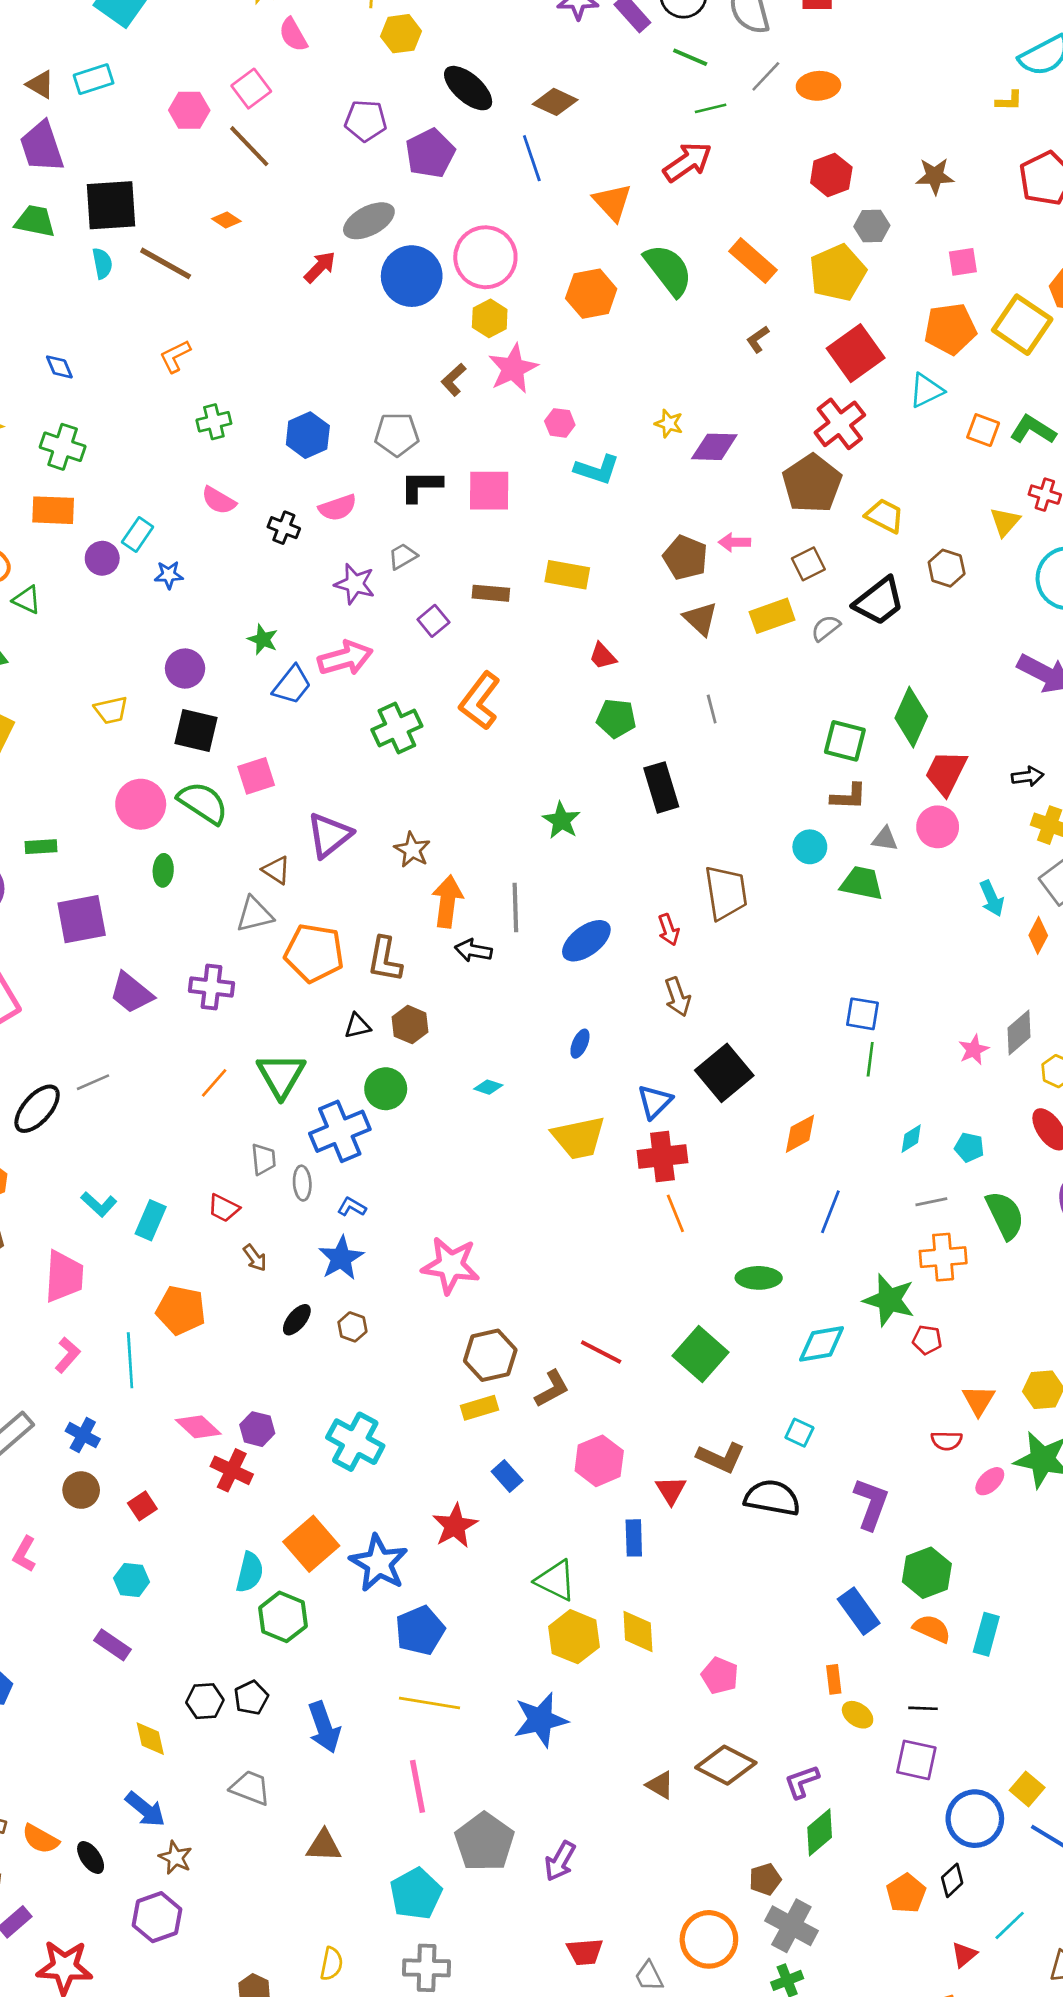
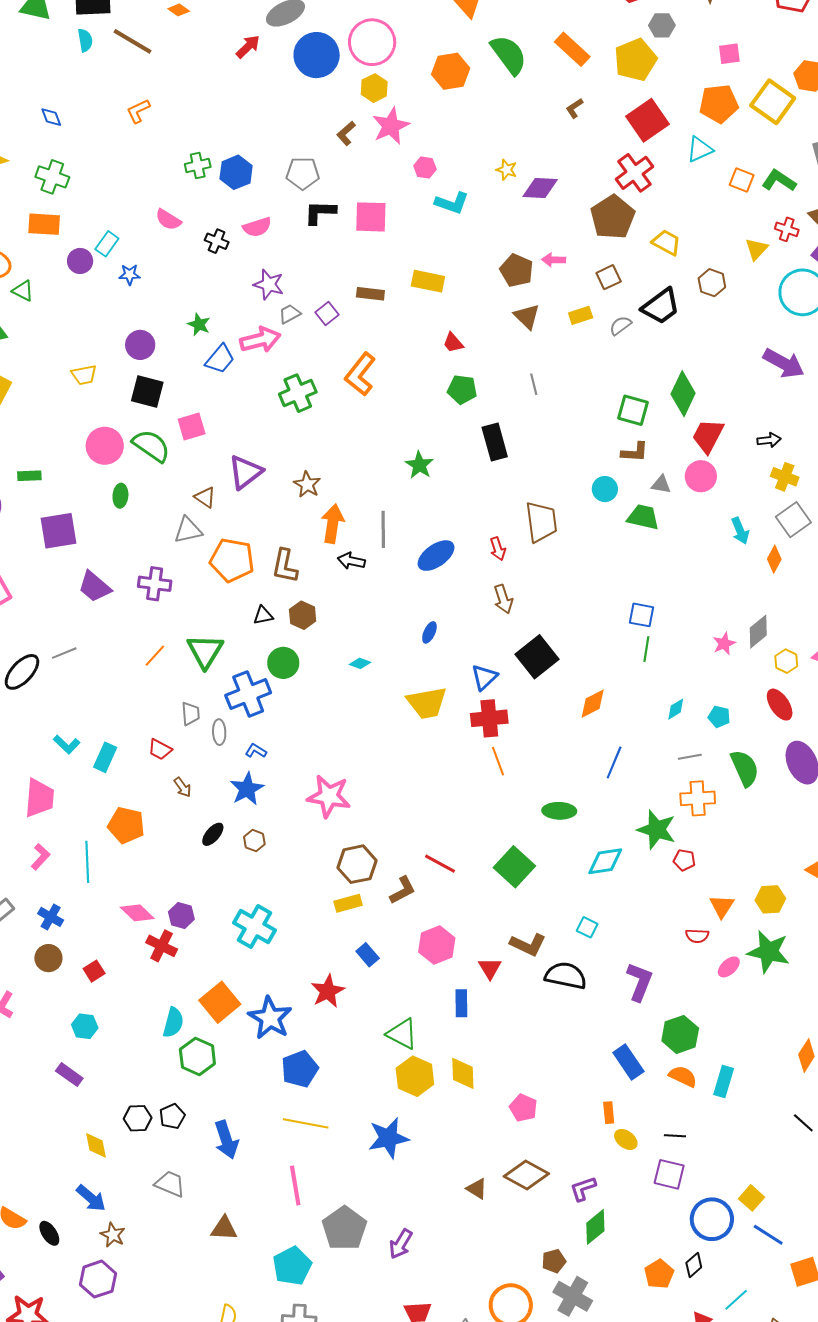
green cross: (214, 422) -> (198, 165), moved
gray trapezoid: (403, 556) -> (290, 314), moved
yellow rectangle: (772, 616) -> (581, 315), size x0.7

